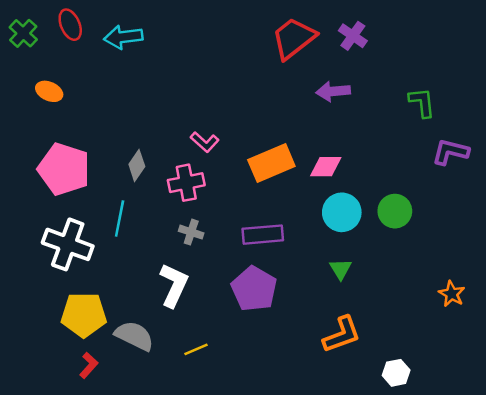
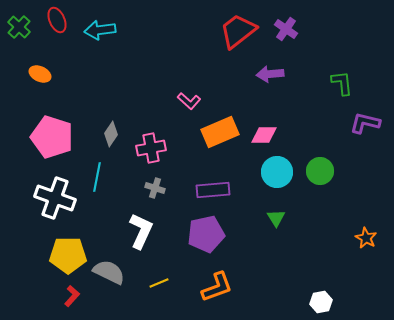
pink L-shape: (205, 142) -> (189, 101), moved
purple pentagon: (254, 289) -> (206, 234), turned 30
orange L-shape: (342, 335) -> (217, 287), moved

